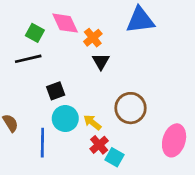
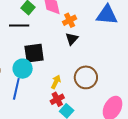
black square: (56, 91) -> (34, 53), size x1.5
cyan circle: (65, 119) -> (23, 69), moved
yellow arrow: (92, 122) -> (56, 82), turned 64

